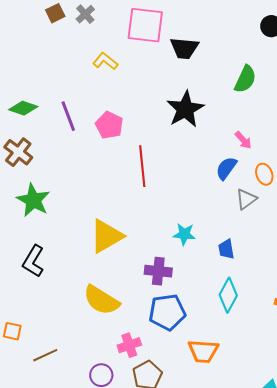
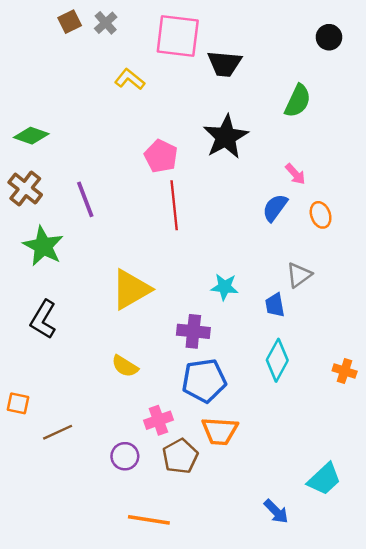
purple line: (68, 116) -> (85, 199), moved
pink pentagon: (109, 125) -> (161, 156), moved
gray triangle: (246, 199) -> (299, 275), moved
yellow semicircle: (101, 300) -> (125, 366), size x0.6
orange trapezoid: (203, 351) -> (220, 431), moved

